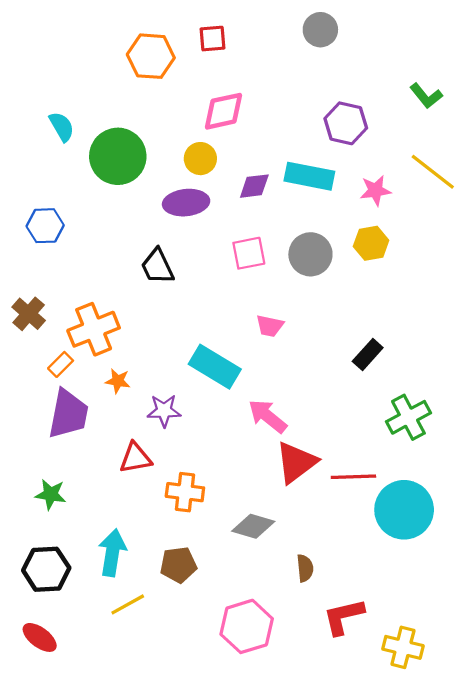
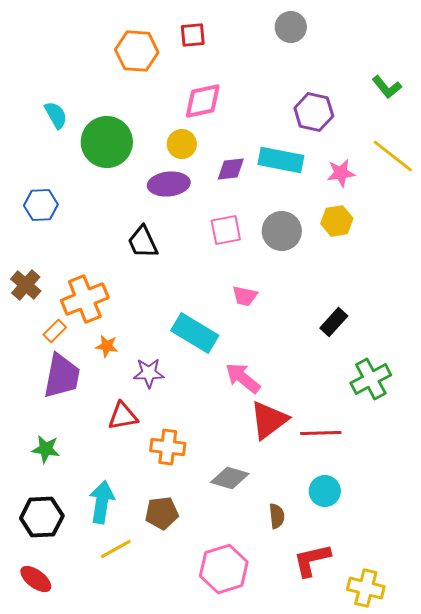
cyan circle: (404, 510) -> (325, 491), moved, size x0.6

